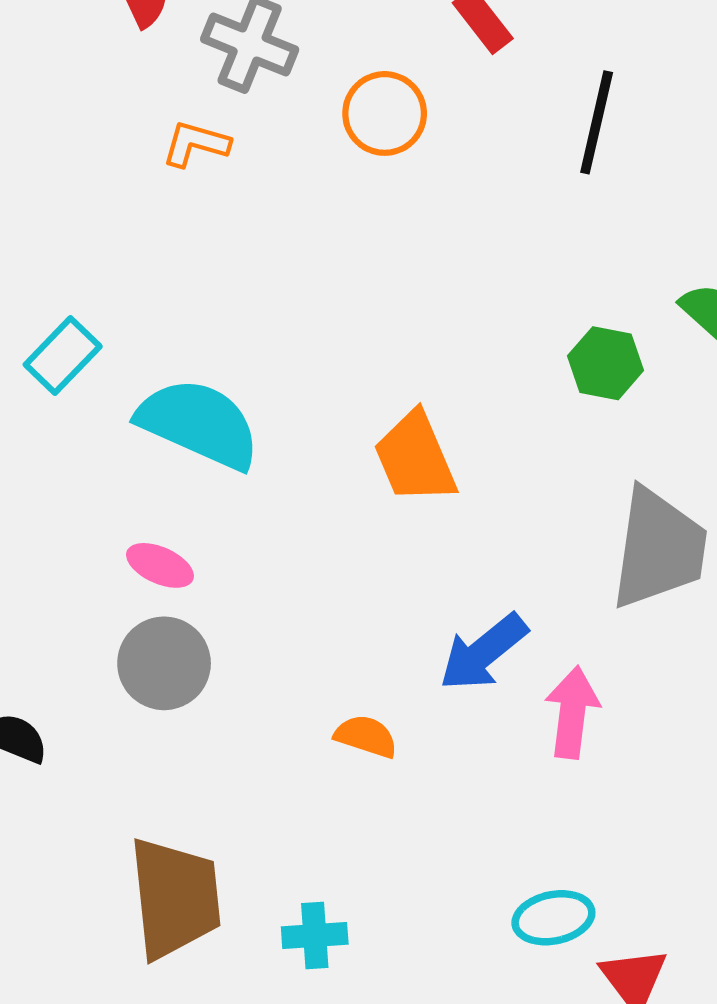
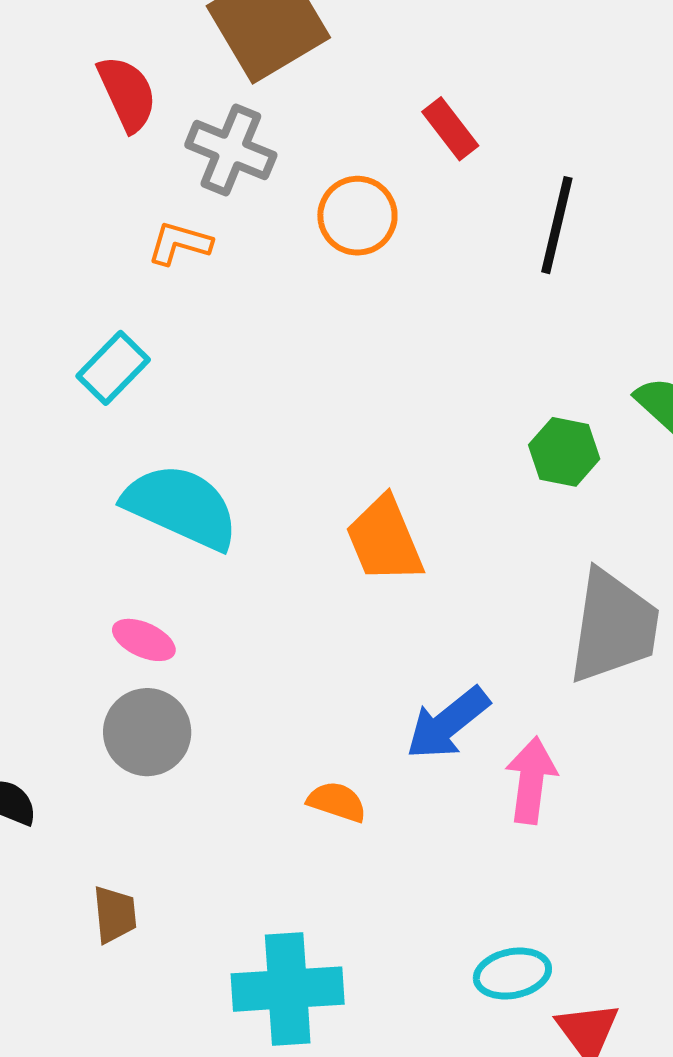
cyan rectangle: (63, 355) -> (113, 368), moved
brown trapezoid: (175, 898) -> (115, 914), moved, size x0.5
cyan cross: (315, 936) -> (288, 989), size x1.8

